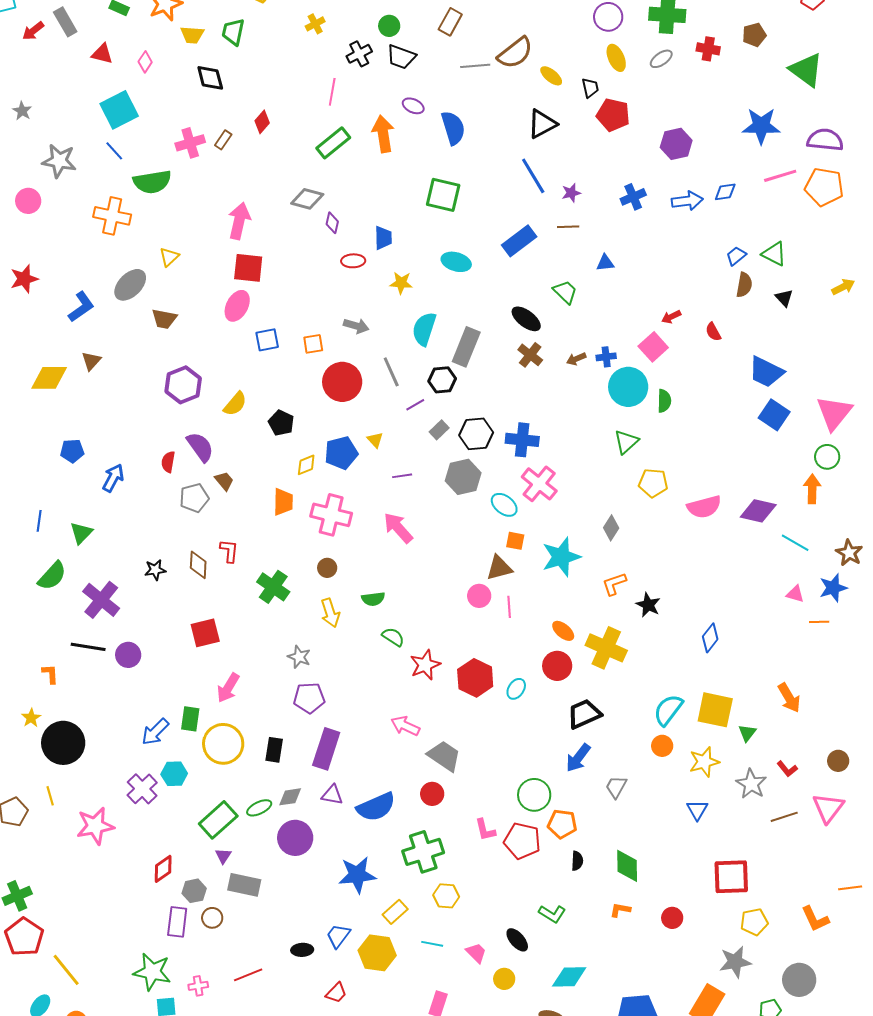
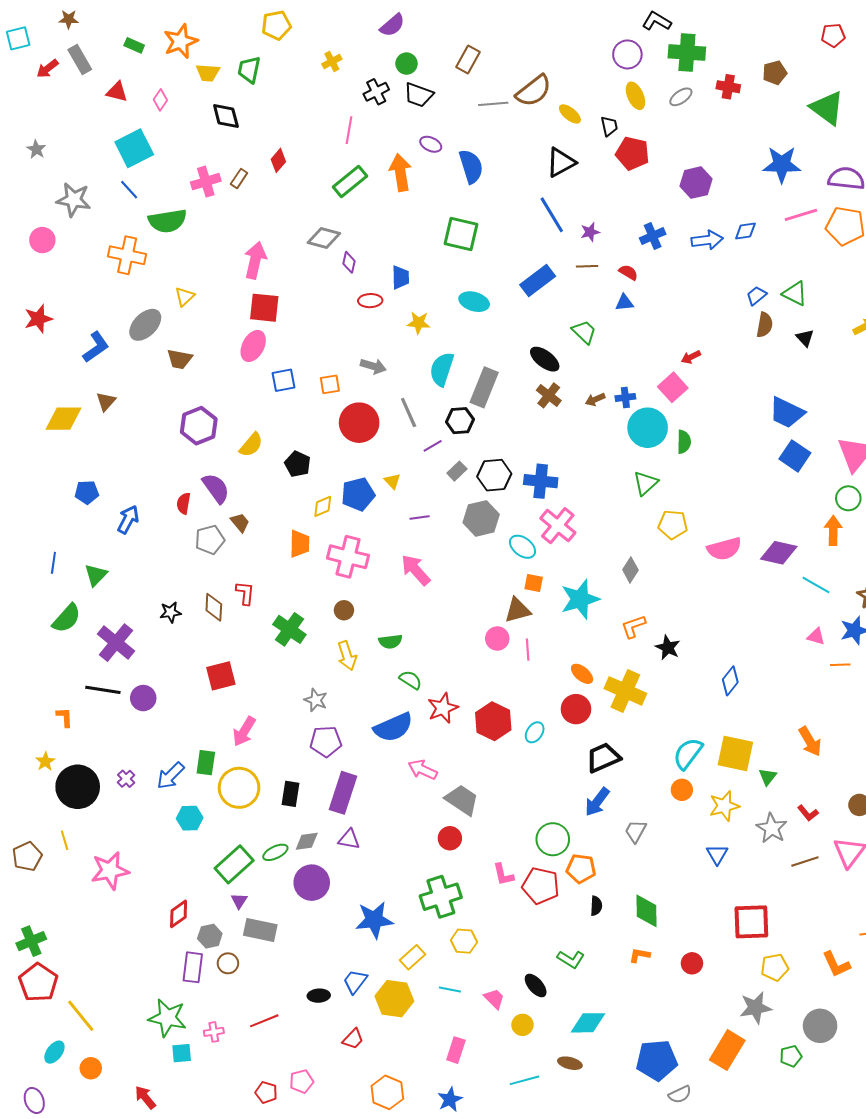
red semicircle: (713, 332) -> (628, 272), moved, turned 150
purple cross: (142, 789) -> (126, 779), moved, size x0.6
blue semicircle: (376, 807) -> (393, 727), moved

